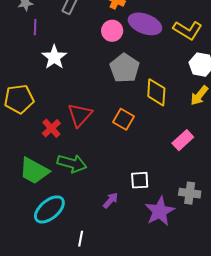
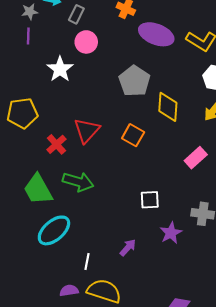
purple line: (35, 27) -> (28, 36), moved
pink circle: (112, 31) -> (86, 42), moved
green trapezoid: (34, 171) -> (38, 189), turned 32
purple arrow: (111, 200) -> (128, 248), moved
purple star: (160, 211) -> (171, 233), size x0.7

